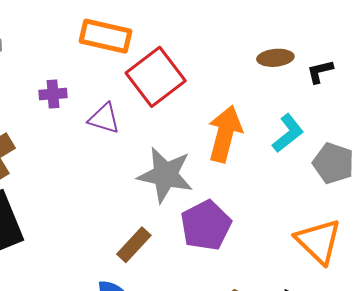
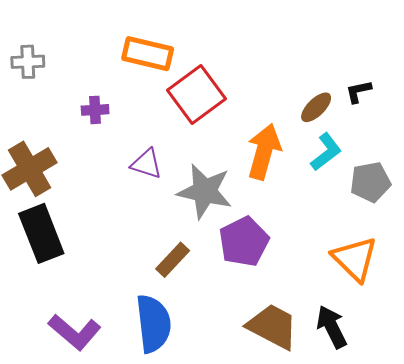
brown ellipse: (275, 58) -> (316, 107), moved, turned -40
purple triangle: (104, 118) -> (146, 164), moved
gray pentagon: (333, 163) -> (370, 182), turned -30

